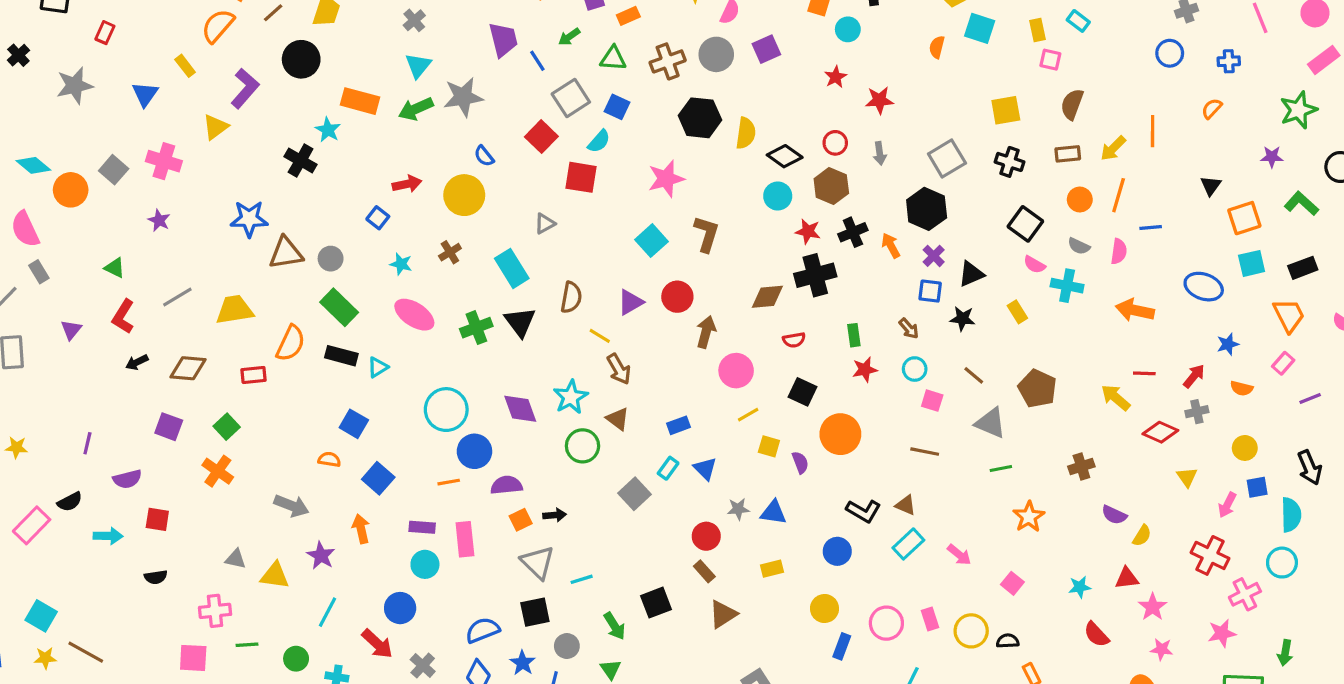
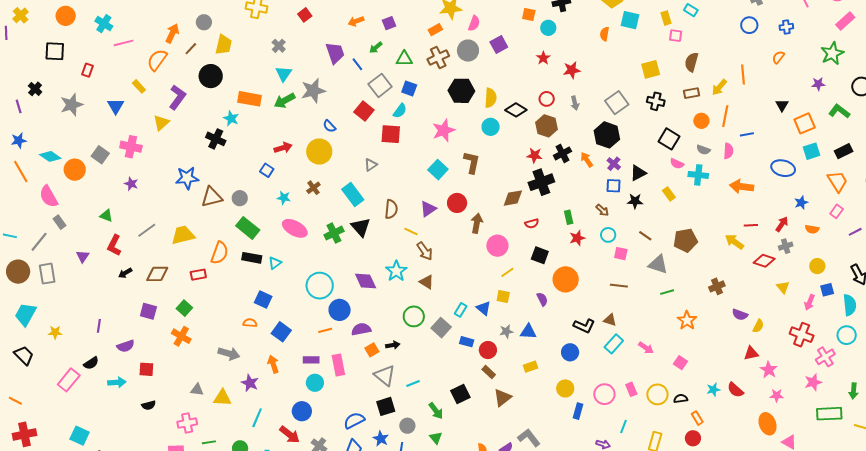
orange rectangle: (628, 16) -> (435, 30), moved
cyan circle: (778, 196) -> (491, 127), moved
brown pentagon: (1037, 389) -> (685, 240), turned -30
blue rectangle: (678, 425) -> (467, 342), moved, turned 40
green circle: (582, 446) -> (414, 316), moved
yellow square: (769, 446) -> (503, 296), moved
cyan star: (1080, 587) -> (713, 390), moved

